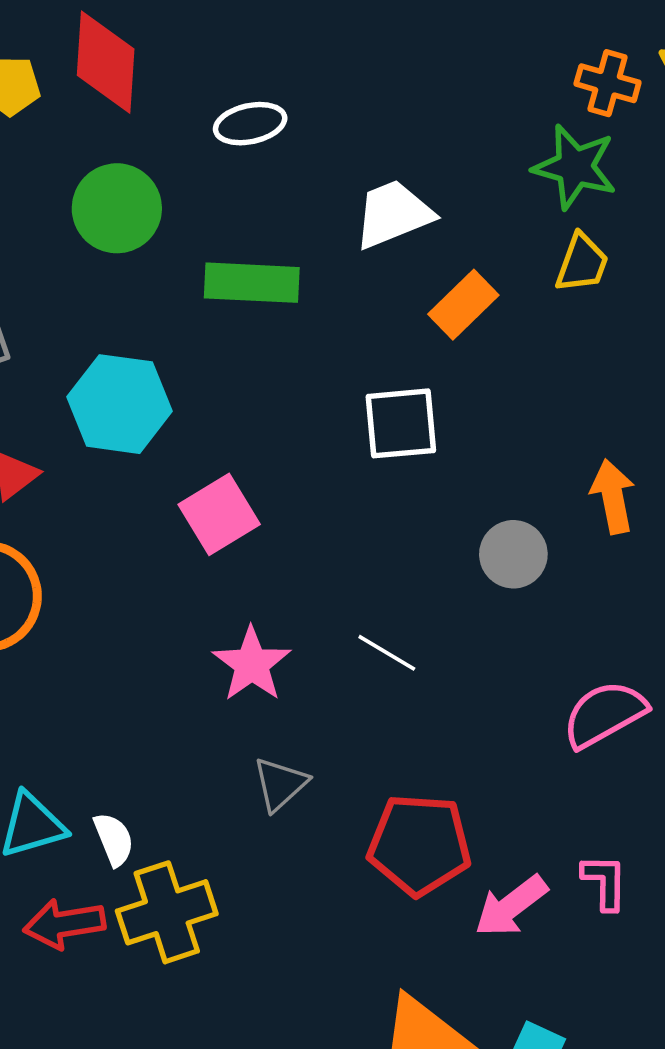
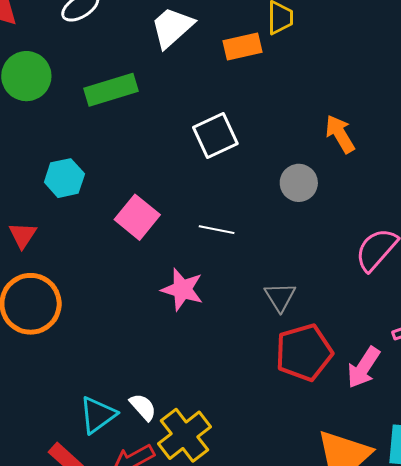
orange rectangle: (463, 305) -> (242, 47), moved, turned 51
cyan hexagon: (120, 404) -> (64, 178), size x0.7
white line: (387, 653) -> (217, 230), moved
gray triangle: (280, 784) -> (280, 297), moved

